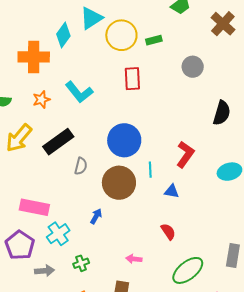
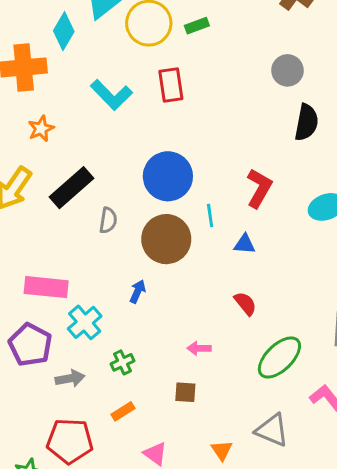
gray circle: (193, 67) -> (287, 70), moved
cyan L-shape: (79, 92) -> (111, 95), moved

